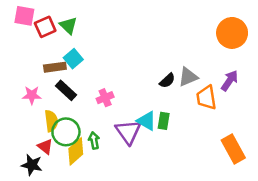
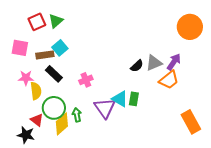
pink square: (24, 16) -> (20, 48), moved
green triangle: (68, 26) -> (56, 21), turned 35
purple arrow: (230, 81) -> (174, 62), moved
orange trapezoid: (206, 98) -> (169, 80), turned -120
yellow semicircle: (51, 121) -> (36, 91), moved

